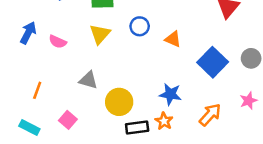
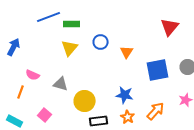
orange triangle: (173, 39) -> (127, 52), turned 40
pink semicircle: (58, 42) -> (33, 75), moved
blue square: (213, 62) -> (158, 70), turned 35
orange star: (164, 121) -> (128, 117), moved

